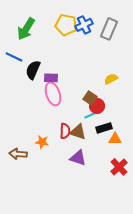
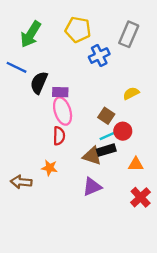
blue cross: (84, 25) -> (99, 56), moved
red circle: (97, 106) -> (123, 131), moved
black rectangle: (104, 128) -> (106, 150), moved
red semicircle: (65, 131) -> (59, 136), moved
purple triangle: (78, 158) -> (92, 187), turned -42

